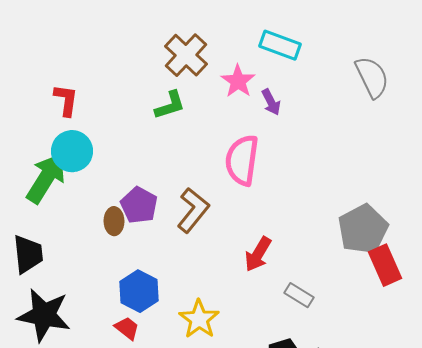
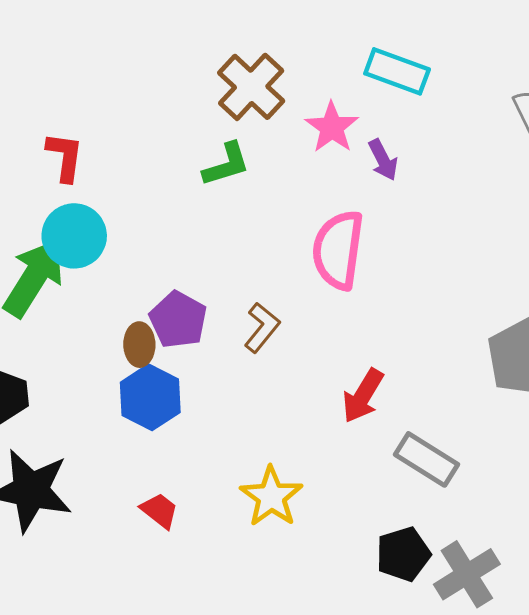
brown L-shape: (193, 210) -> (262, 327), size x0.7
blue hexagon: (139, 291) -> (150, 397), moved
gray rectangle: (299, 295) -> (427, 459), size x1.4

